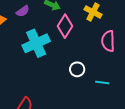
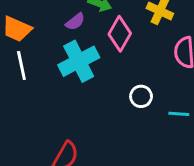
purple semicircle: (23, 11) -> (75, 22), moved

